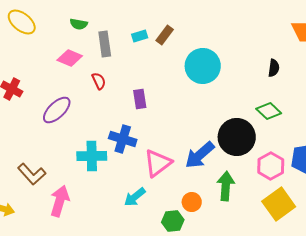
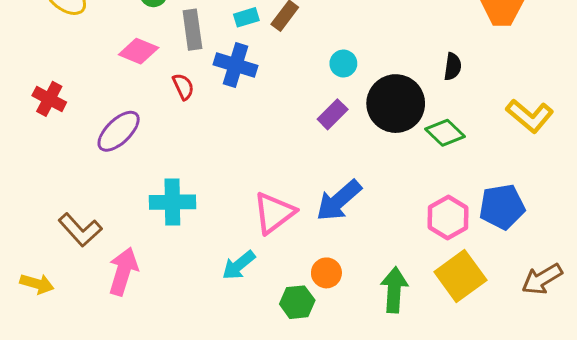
cyan circle: (203, 66) -> (343, 63), size x0.5
purple rectangle: (140, 99) -> (333, 114), moved, turned 54
black circle: (237, 137) -> (396, 104), moved
blue cross: (123, 139) -> (236, 65), moved
green arrow: (226, 186) -> (394, 290), moved

